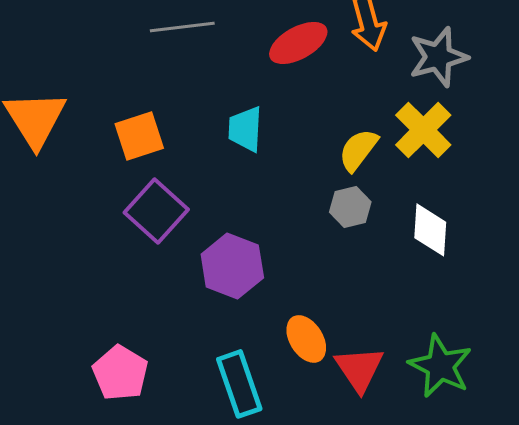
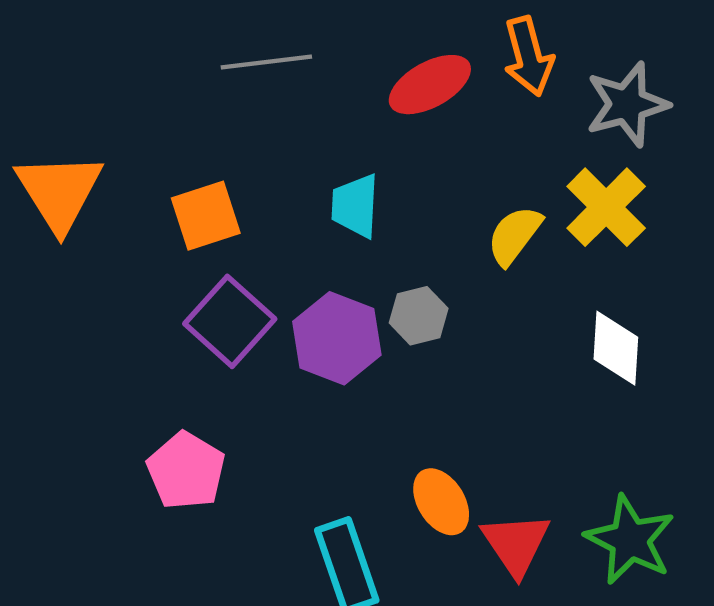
gray hexagon: (350, 207) -> (419, 316), moved
purple hexagon: (232, 266) -> (337, 338), moved
pink pentagon: (120, 373) -> (186, 471), moved

